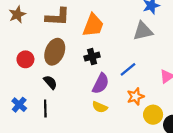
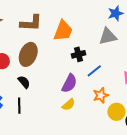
black cross: (92, 57) -> (78, 54), moved
yellow semicircle: (100, 107) -> (68, 105), turned -64

